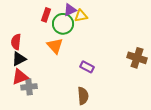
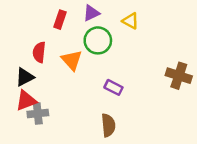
yellow triangle: (81, 16) -> (130, 21), moved, turned 40
green circle: (63, 24) -> (98, 40), moved
red semicircle: (16, 42) -> (39, 52), moved

